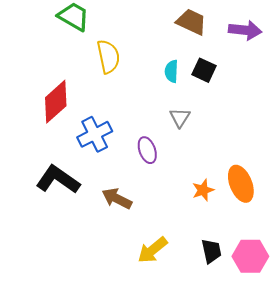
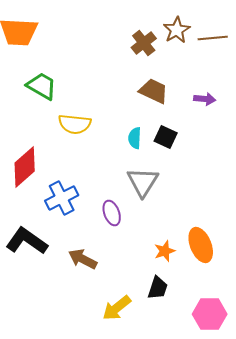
purple arrow: (245, 30) -> (205, 99), size x0.7
yellow semicircle: (108, 56) -> (75, 124), turned 108
gray triangle: (180, 118) -> (143, 182), size x1.6
black trapezoid: (211, 251) -> (158, 288), moved, turned 30

